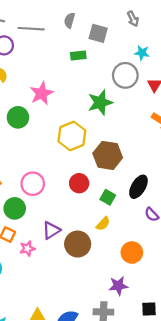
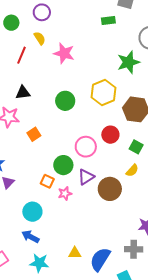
pink star: (42, 93) -> (64, 53), moved, turned -30
green circle: (18, 117) -> (65, 101), moved
pink circle: (33, 184) -> (86, 147), moved
green circle: (15, 208) -> (63, 165), moved

